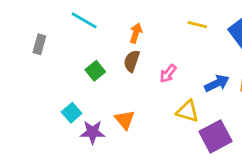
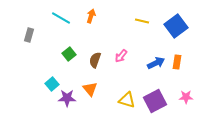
orange arrow: (136, 33) -> (91, 16), moved
brown semicircle: (132, 61) -> (95, 60), moved
yellow triangle: (188, 111) -> (127, 100), moved

